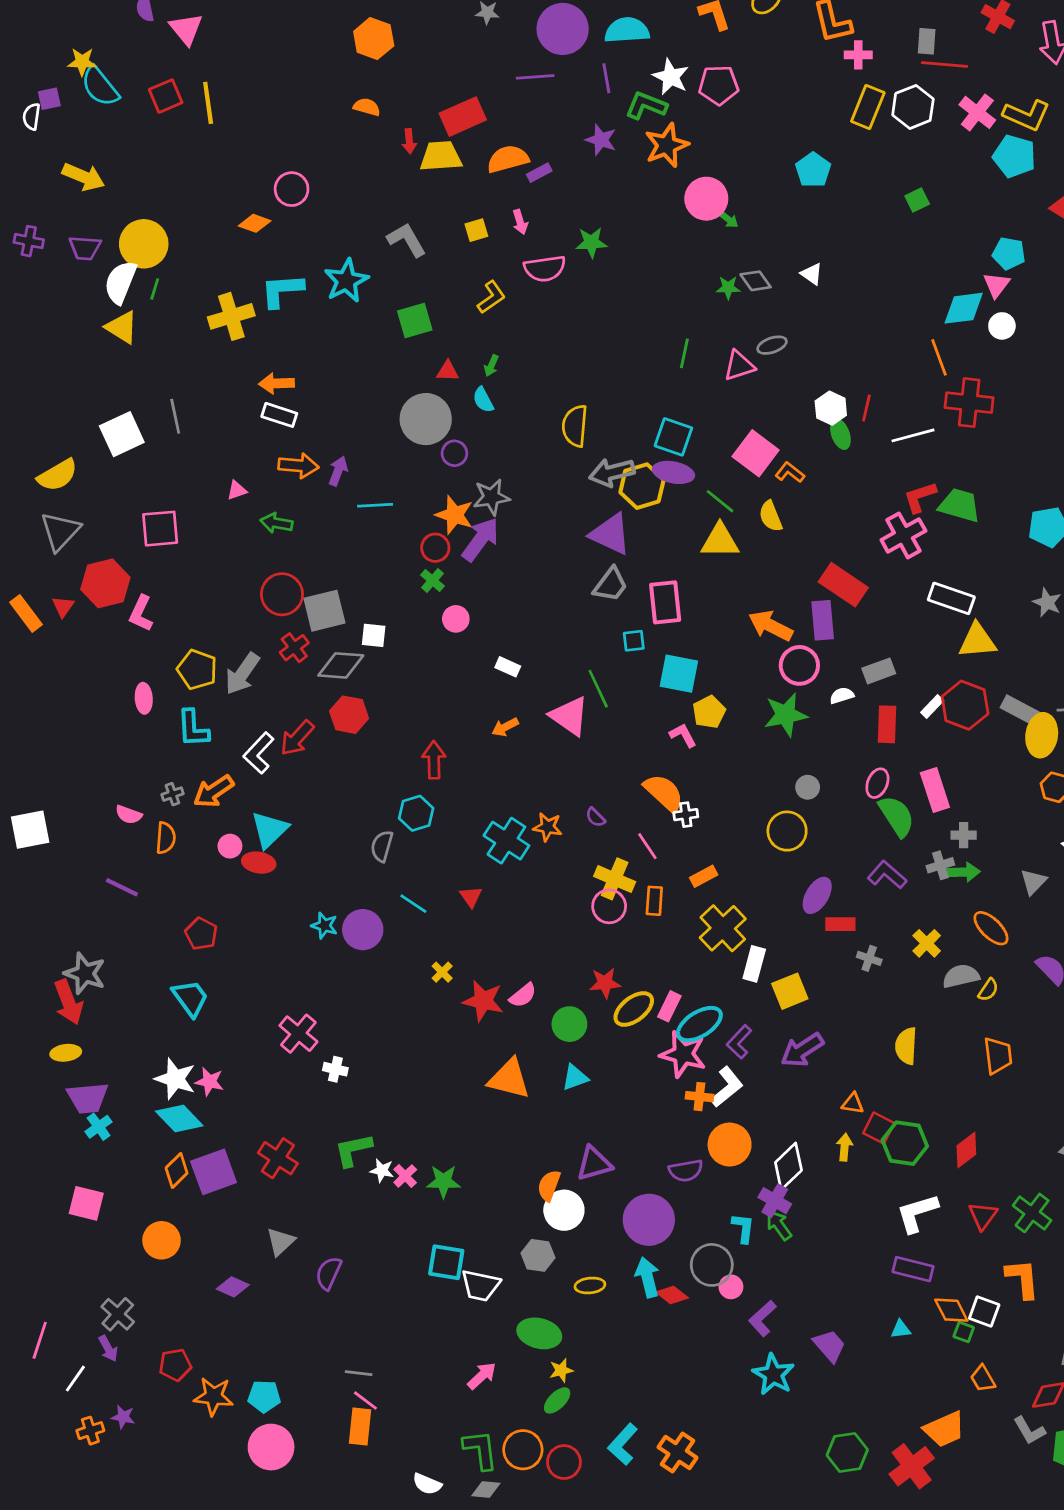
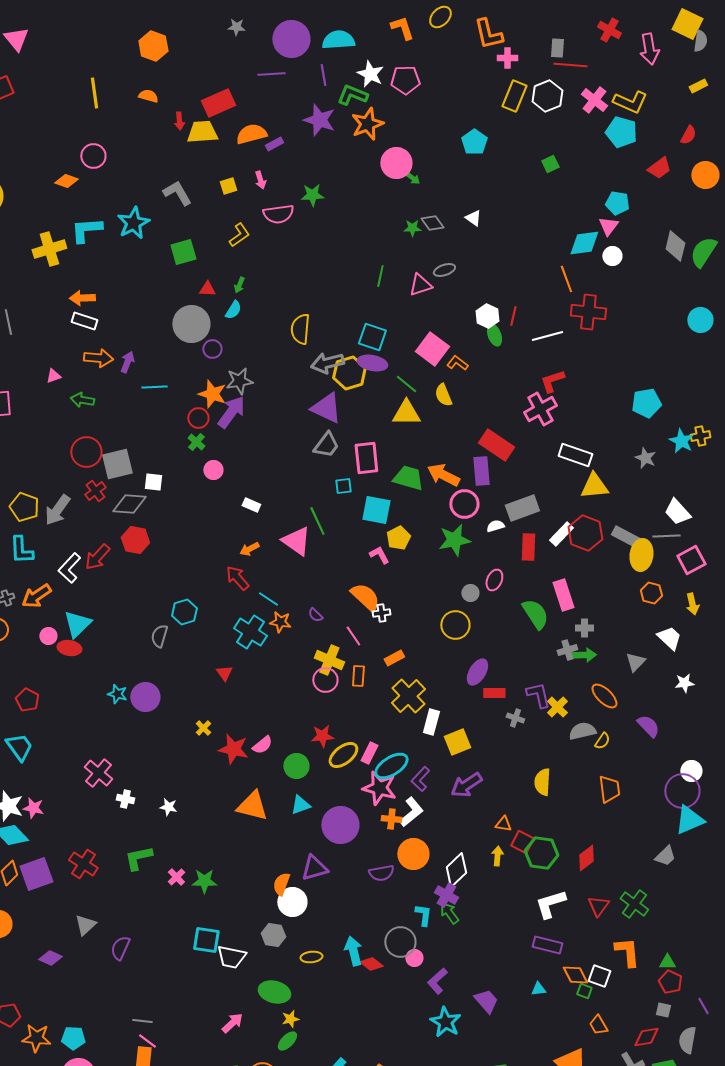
yellow line: (208, 103) -> (94, 93), moved
purple star: (601, 140) -> (319, 120), size x1.4
cyan semicircle: (483, 400) -> (233, 310), turned -120
green trapezoid: (960, 505) -> (408, 478), moved
gray rectangle: (879, 671) -> (522, 508), size x1.4
white rectangle: (932, 706) -> (561, 534), size x1.4
red arrow: (434, 760) -> (237, 578), moved, turned -40
pink ellipse: (877, 783) -> (494, 580), moved
purple L-shape: (887, 875) -> (538, 695), moved, turned 36
cyan line: (413, 904) -> (268, 599), moved
white star: (382, 1171) -> (168, 807), moved
purple circle: (649, 1220) -> (340, 825), moved

